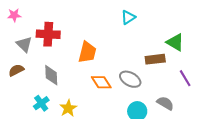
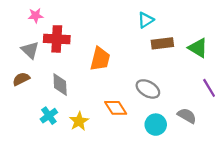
pink star: (14, 15) -> (36, 16), moved
brown rectangle: (155, 59) -> (162, 43), moved
orange diamond: (101, 82) -> (116, 108), moved

